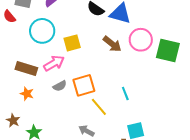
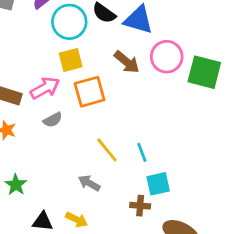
cyan circle: (42, 31) -> (69, 22), moved
orange square: (84, 85) -> (90, 92), moved
cyan line: (125, 93) -> (142, 152), moved

